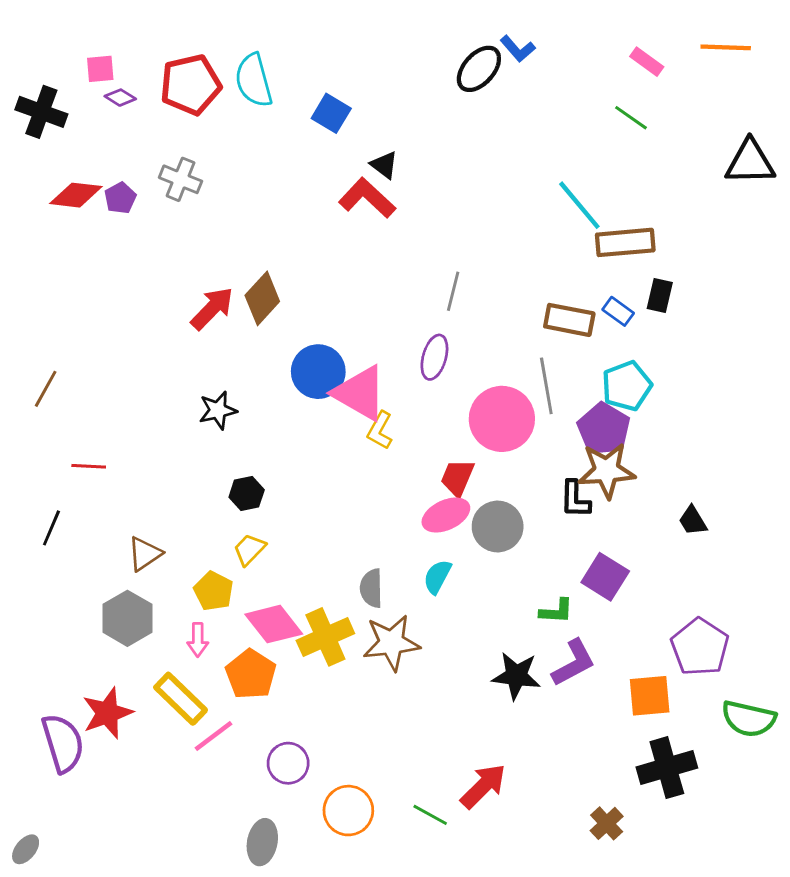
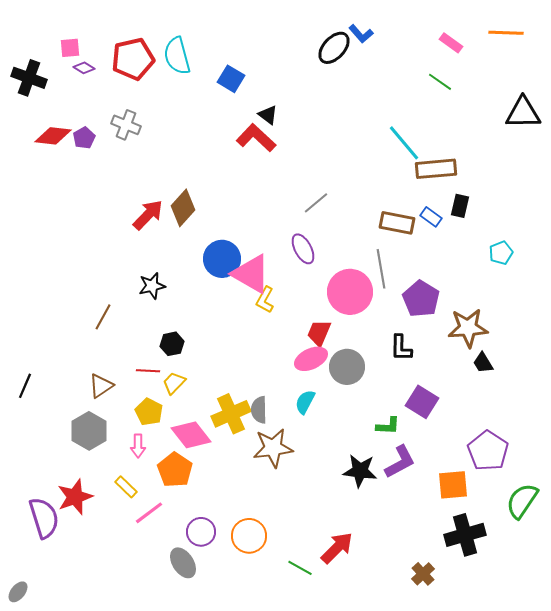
gray line: (453, 291) -> (316, 203), turned 36
purple ellipse: (434, 357) -> (303, 249), turned -44
cyan pentagon: (627, 386) -> (501, 253), moved, size x0.7
brown line: (46, 389) -> (103, 317), moved
red line: (89, 466) -> (148, 371), moved
brown star: (607, 471) -> (468, 328), moved
black line: (51, 528) -> (25, 386), moved
yellow cross: (325, 637) -> (231, 414), moved
yellow rectangle: (181, 699) -> (126, 487), size x0.6
green semicircle: (749, 719) -> (522, 501), turned 111
orange circle: (348, 811) -> (249, 536), moved
gray ellipse: (262, 842) -> (183, 563), moved, turned -44

